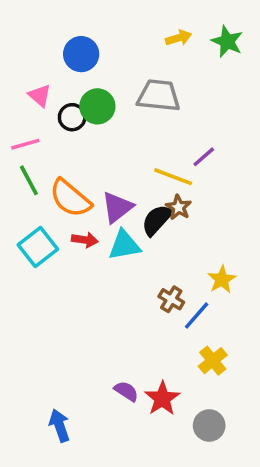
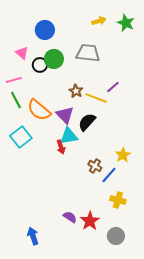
purple triangle: (117, 207) -> (65, 115), turned -36
brown star: (179, 207) -> (76, 91), moved
red arrow: (85, 240) -> (61, 147), moved, turned 64
yellow cross: (213, 361) -> (118, 200), turned -35

